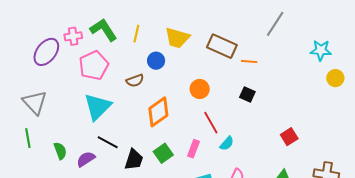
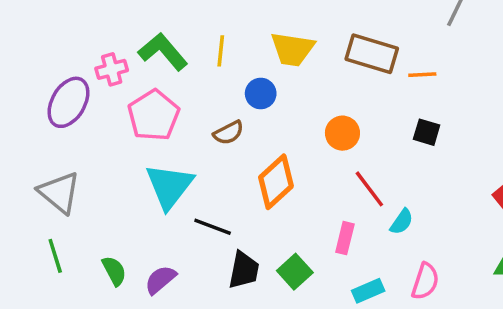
black line: (108, 142) -> (213, 227), moved
green square: (163, 153) -> (295, 272), moved

